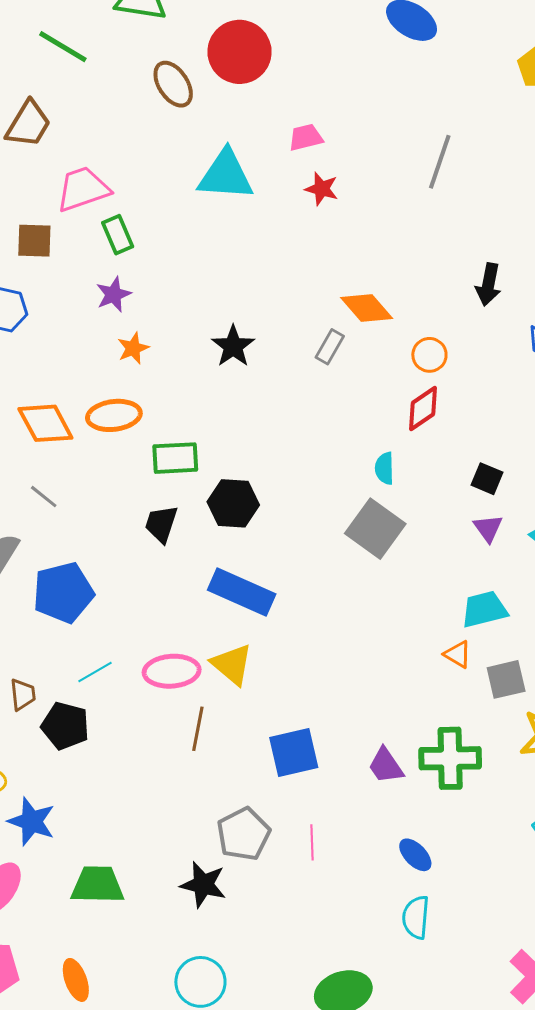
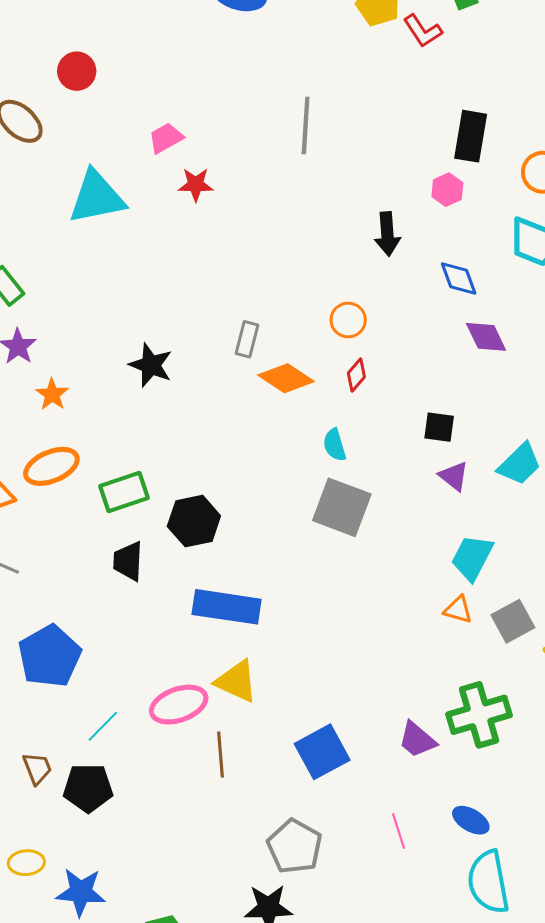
red circle: (240, 52) -> (77, 71), size x0.6
orange diamond: (367, 308) -> (286, 378), moved
red diamond: (423, 409) -> (356, 375), size x0.7
cyan trapezoid: (484, 609) -> (472, 558), turned -33
pink line: (312, 842) -> (399, 831), moved
cyan semicircle: (416, 917) -> (488, 882), size x1.4

